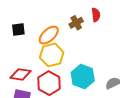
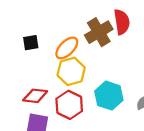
red semicircle: (96, 15) -> (122, 22), size x1.5
brown cross: (76, 23) -> (99, 32), size x1.6

